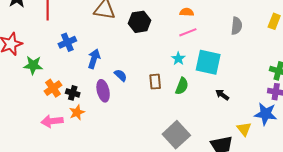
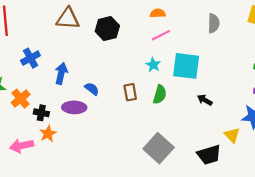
orange cross: (53, 88) -> (21, 99), moved
purple ellipse: (103, 91) -> (74, 107), turned -70

